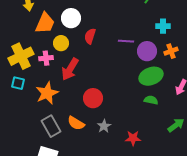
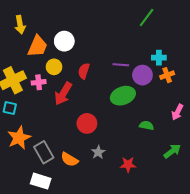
cyan cross: (163, 26) -> (159, 58), moved
red semicircle: (90, 36) -> (84, 71), moved
green ellipse: (151, 76) -> (123, 96), moved
orange star: (47, 93) -> (19, 138), moved
orange semicircle: (76, 123) -> (69, 159), moved

